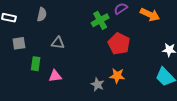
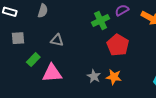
green rectangle: (36, 64) -> (33, 60), turned 32
pink triangle: (55, 76) -> (52, 73), size x1.5
gray star: (97, 84) -> (94, 76), moved

